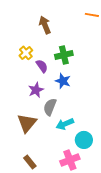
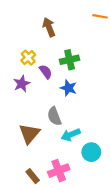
purple star: (36, 90) -> (22, 84), moved
gray semicircle: (50, 107) -> (54, 116), turned -42
pink cross: (70, 160) -> (59, 171), moved

